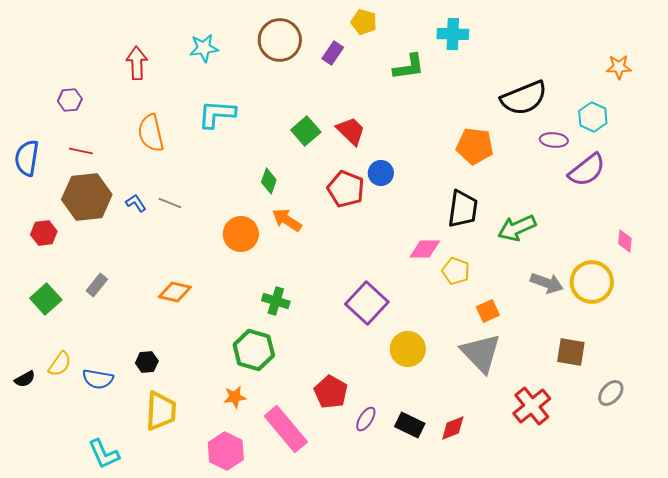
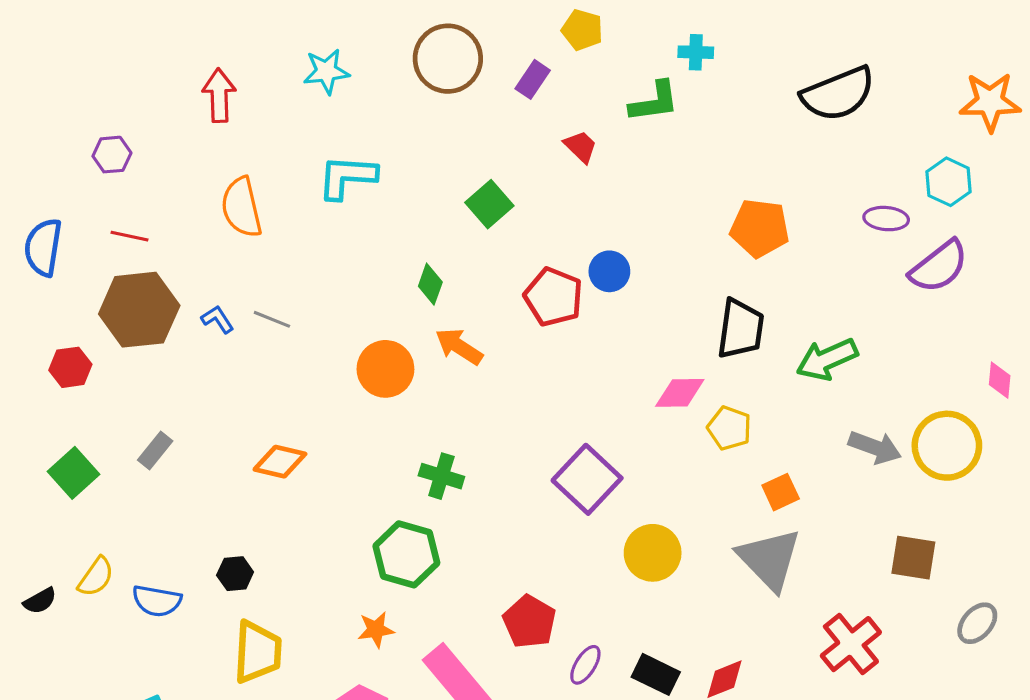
cyan cross: (453, 34) -> (696, 52), moved, size x0.7
orange star: (619, 67) -> (990, 102), size x1.5
black semicircle: (524, 98) -> (838, 94), moved
red trapezoid: (351, 131) -> (581, 147), moved, size x0.7

